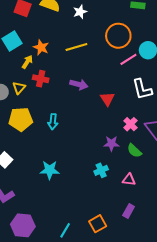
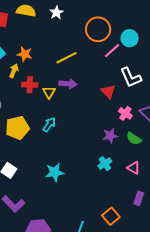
yellow line: (76, 47) -> (67, 58), moved
yellow triangle: (19, 88) -> (49, 92), moved
red triangle: (107, 99) -> (108, 91), moved
cyan arrow: (53, 122) -> (49, 125), turned -140
pink triangle: (129, 180) -> (134, 168), turned 32

